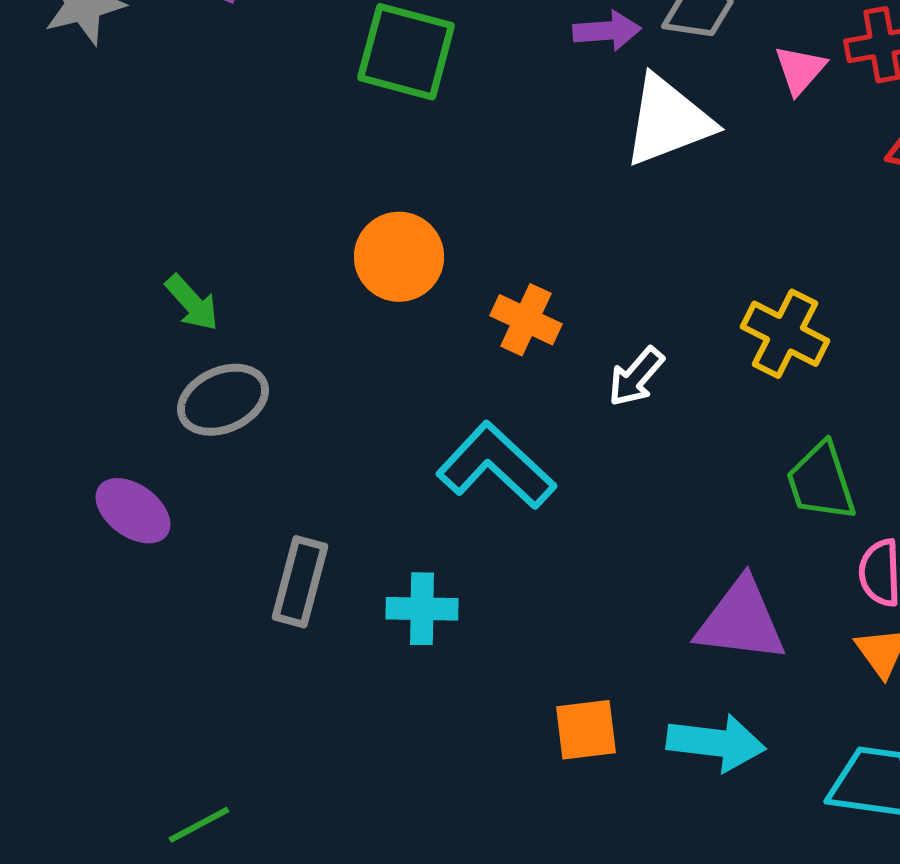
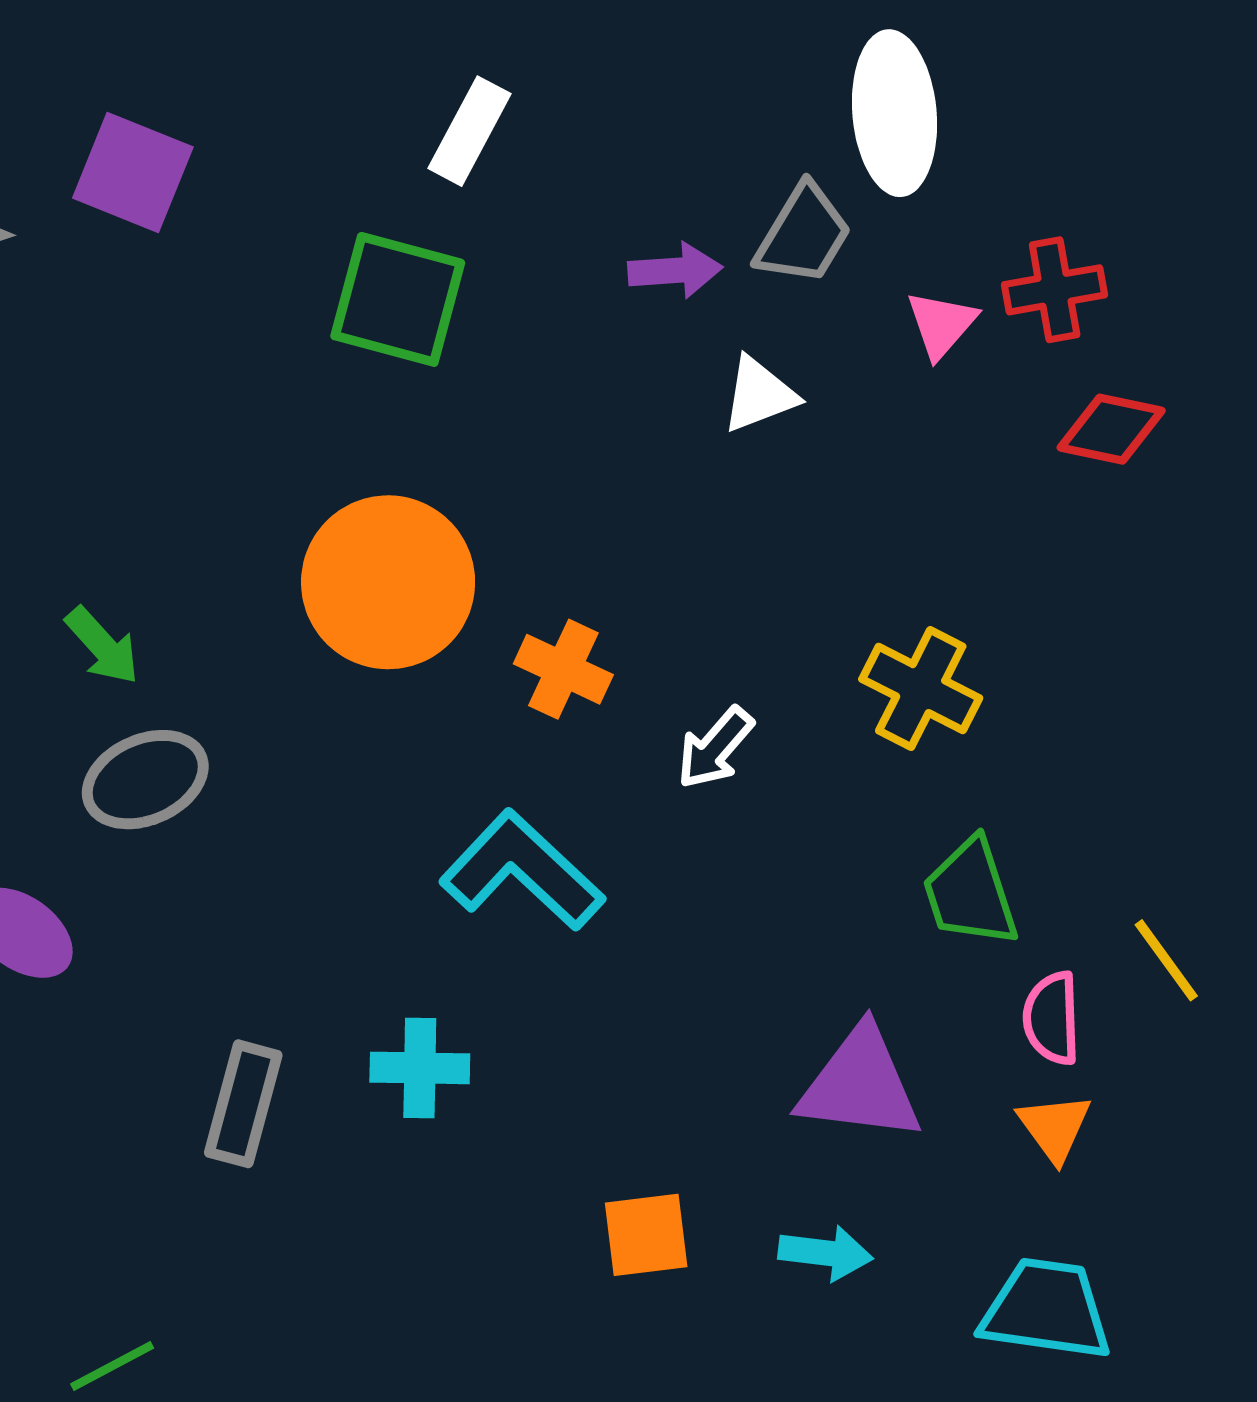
white triangle: (668, 121) -> (759, 395), size x0.6
orange circle: (399, 257) -> (388, 582), size x1.4
gray rectangle: (300, 582) -> (243, 1104), moved
cyan arrow: (716, 743) -> (825, 1253), size x0.7

